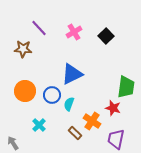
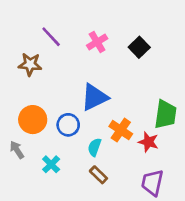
cyan semicircle: (69, 104) -> (94, 147), moved
orange cross: (92, 121) -> (121, 130), moved
gray arrow: (13, 143) -> (17, 150), moved

